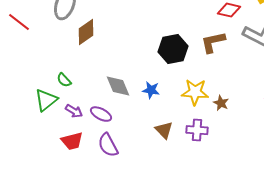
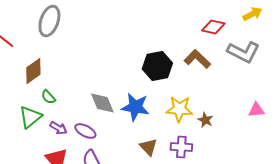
brown diamond: (86, 32) -> (33, 71), moved
brown L-shape: (213, 42) -> (197, 59), turned 56
blue star: (151, 90) -> (135, 107), size x1.6

